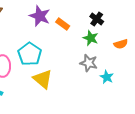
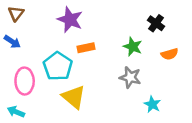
black cross: (97, 19) -> (156, 23), moved
orange rectangle: (63, 24) -> (86, 48), moved, turned -48
cyan star: (107, 77) -> (152, 104), moved

